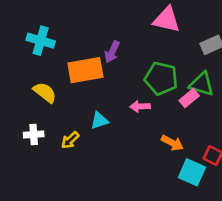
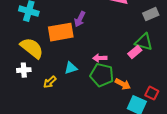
green pentagon: (161, 78) -> (102, 75), moved
yellow semicircle: (45, 92) -> (32, 48), size x1.4
white cross: (34, 134) -> (24, 70), moved

